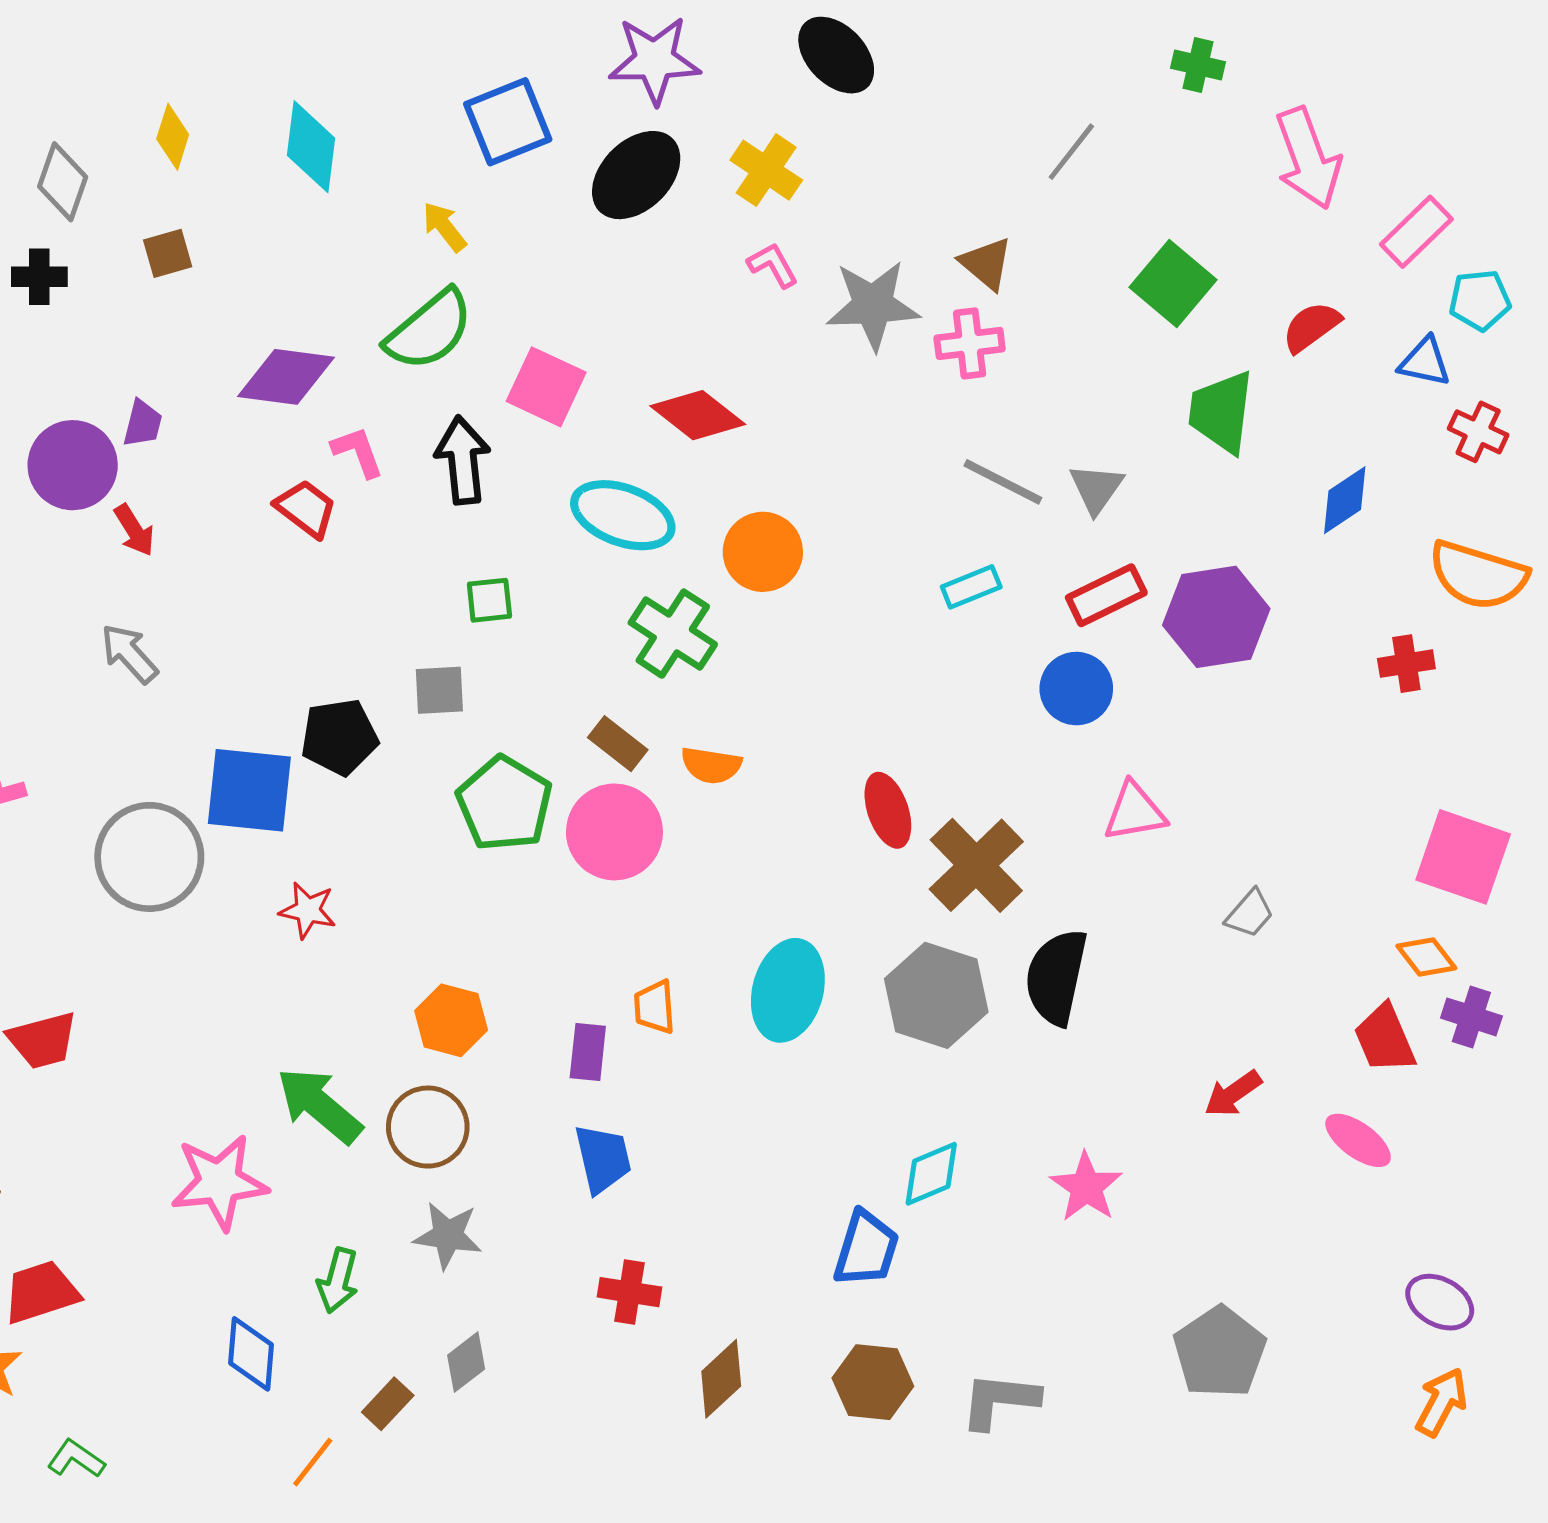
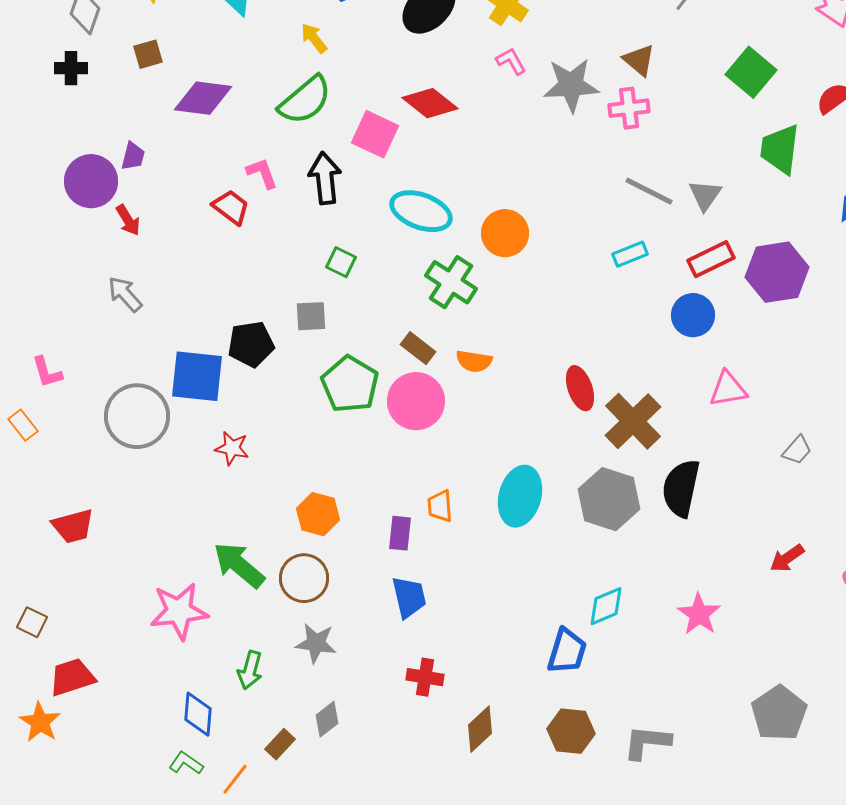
purple diamond: (286, 377) -> (203, 98), moved
red diamond: (698, 415) -> (430, 103), moved
green square: (489, 600) -> (341, 262), turned 32
green L-shape: (76, 1459) -> (186, 763), moved

